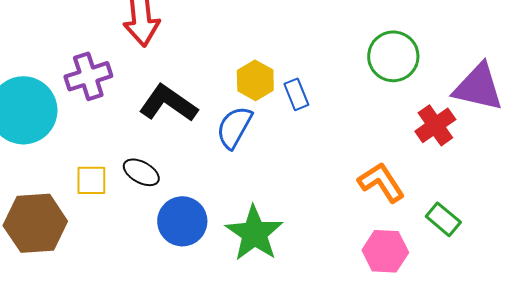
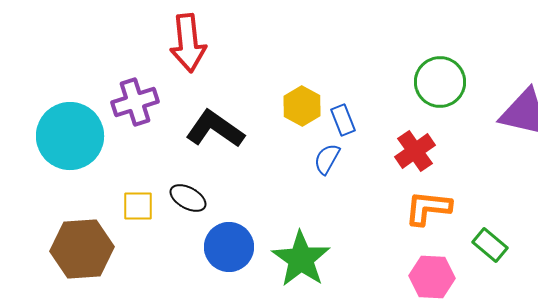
red cross: (435, 125) -> (415, 151), moved
blue semicircle: (234, 127) -> (327, 159), moved, size x0.7
orange L-shape: (381, 182) -> (428, 208), turned -51

